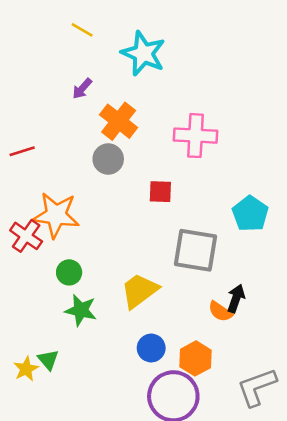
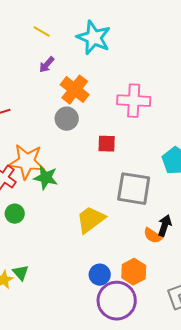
yellow line: (82, 30) -> (42, 32), moved
green circle: (69, 272) -> (15, 214), moved
green star: (81, 310) -> (46, 178), moved
blue circle: (151, 348) -> (100, 275), moved

